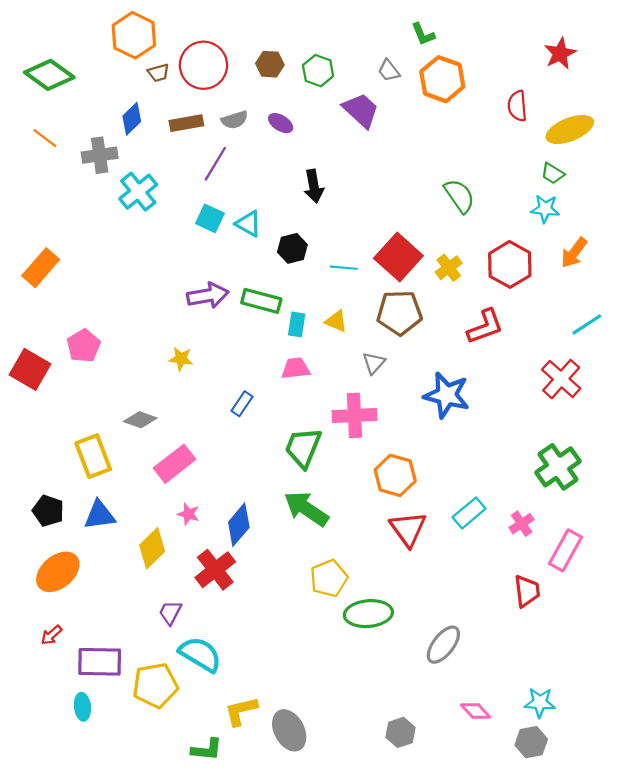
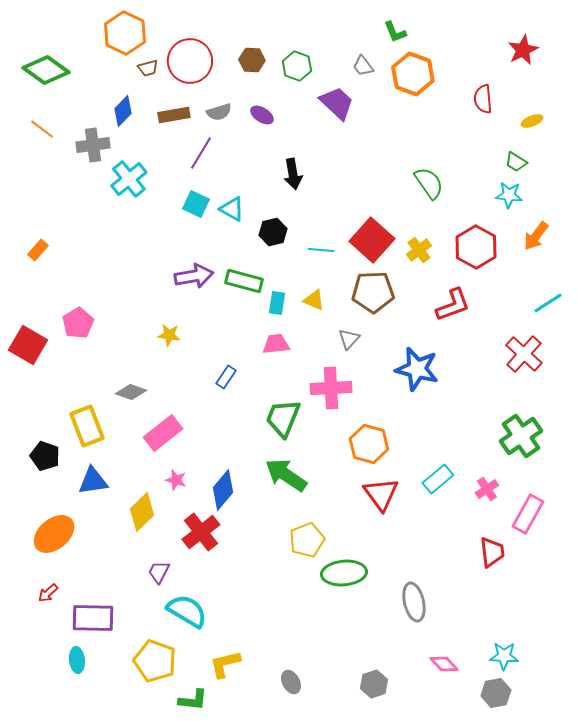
yellow ellipse: (570, 129) -> (532, 121), size x0.5
orange rectangle: (41, 268) -> (38, 250), size x0.6
black pentagon: (48, 511) -> (45, 456), moved
gray ellipse: (443, 645) -> (414, 602), turned -51
yellow pentagon: (155, 685) -> (155, 661), moved, turned 30
gray ellipse: (289, 730) -> (291, 682), moved, size x0.6

